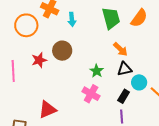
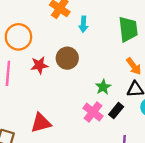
orange circle: (26, 25) -> (18, 37), moved
black rectangle: (124, 96) -> (116, 111), moved

